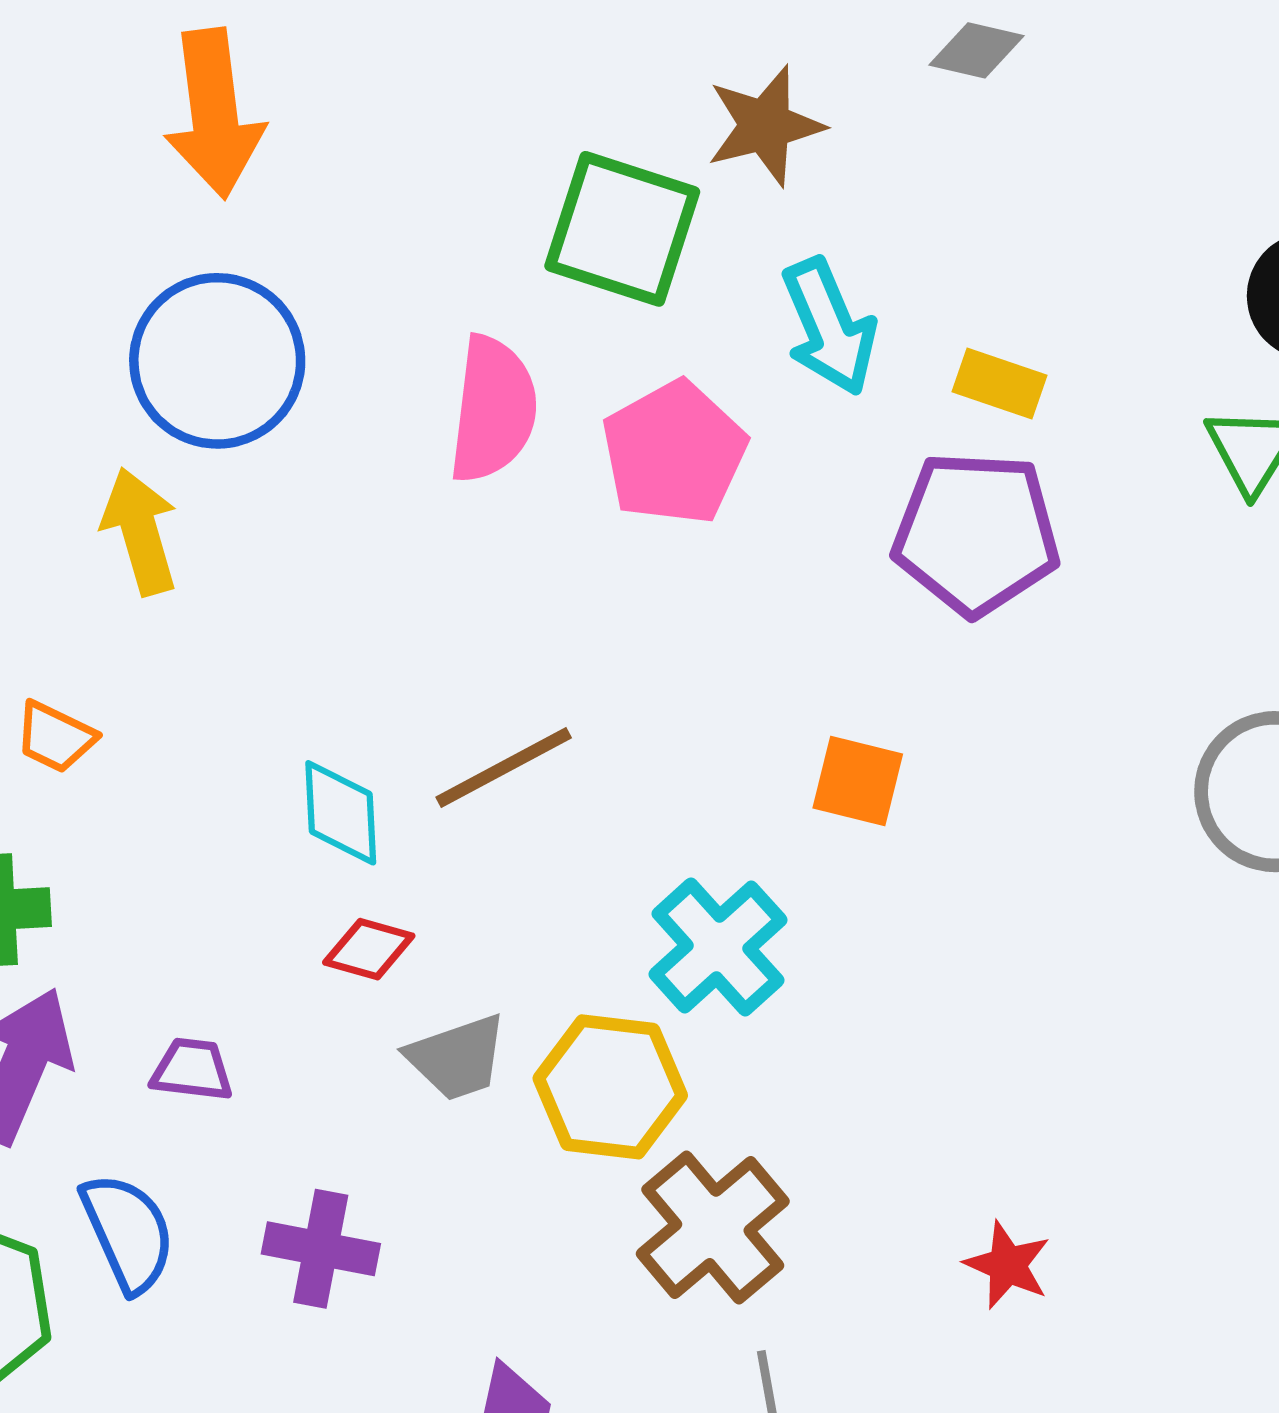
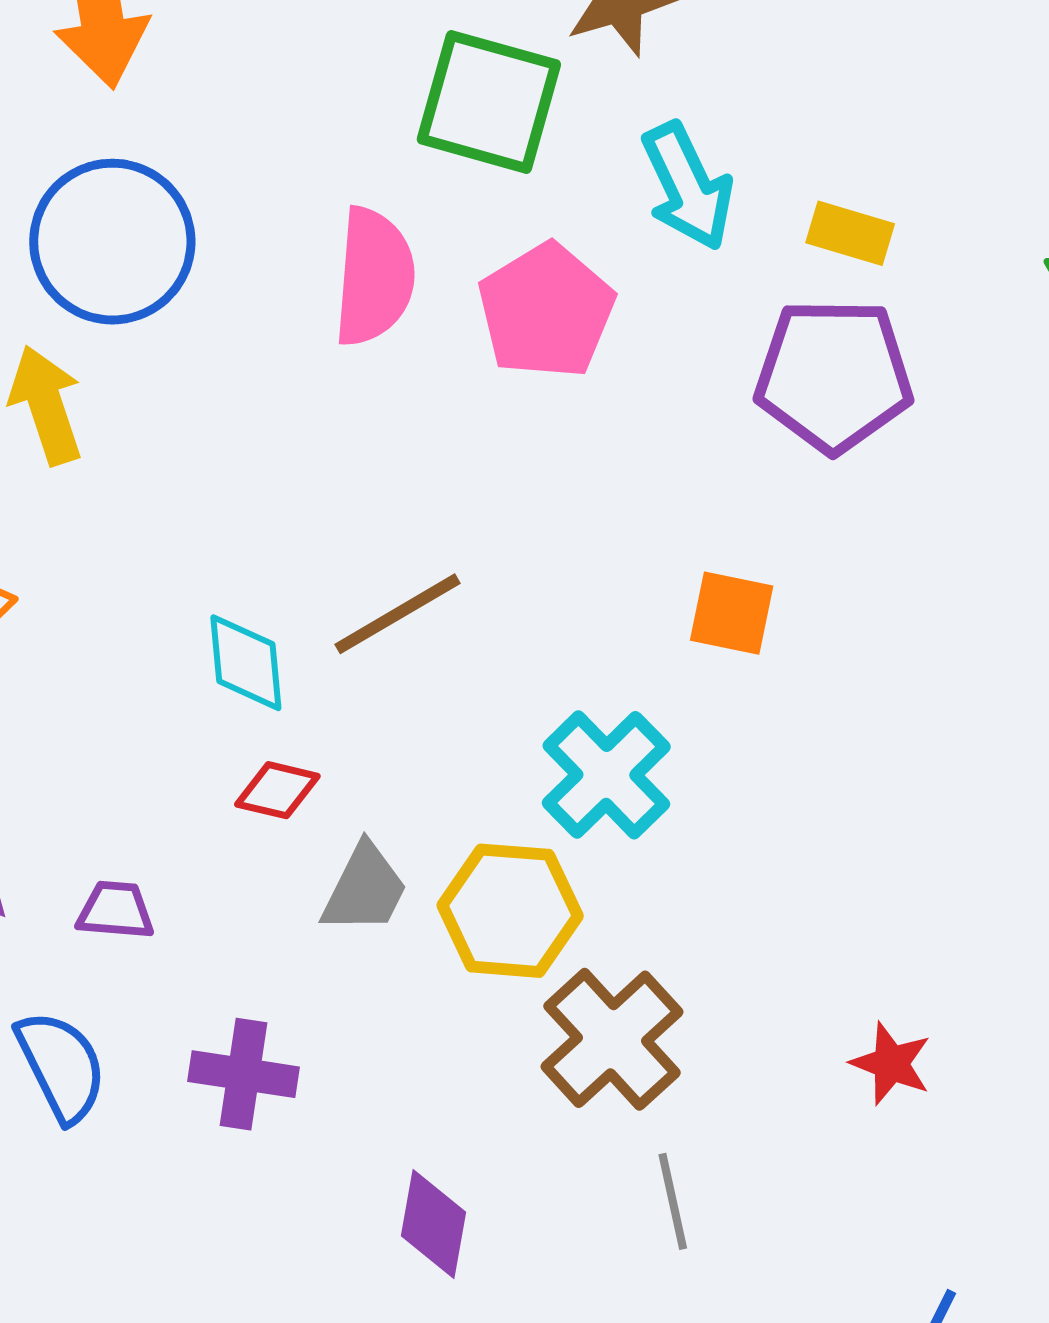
gray trapezoid: (457, 1058) -> (365, 889), turned -42

